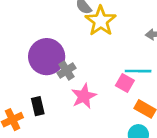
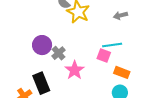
purple circle: (47, 57) -> (42, 45), size x0.7
black rectangle: (38, 106) -> (41, 83), size x1.5

